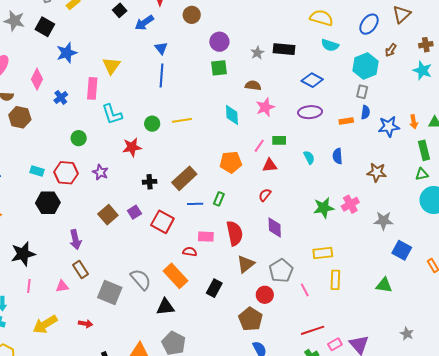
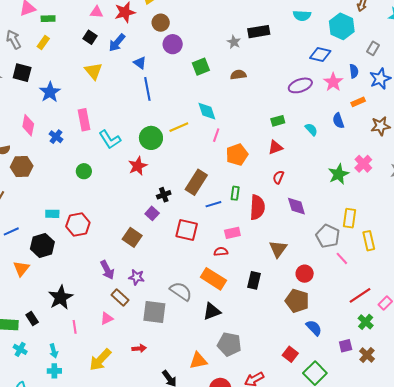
purple circle: (219, 42) -> (173, 44), moved
yellow triangle: (111, 66) -> (94, 71), moved
blue diamond: (312, 80) -> (320, 54), moved
gray rectangle: (362, 92) -> (373, 48), moved, turned 32
pink star: (265, 107) -> (333, 82), moved
cyan diamond: (232, 115) -> (207, 111), moved
orange rectangle: (346, 121) -> (358, 102), moved
green circle: (152, 124) -> (151, 138), size x1.5
pink line: (259, 146) -> (216, 135), moved
purple star: (100, 172) -> (137, 277), moved
red hexagon: (66, 173) -> (78, 225), moved
black hexagon: (48, 203) -> (42, 245), moved
purple square: (134, 212) -> (152, 213), moved
red semicircle: (235, 233) -> (257, 207), moved, turned 30
yellow rectangle: (323, 253) -> (350, 218), turned -60
gray pentagon: (281, 271) -> (328, 236), moved

